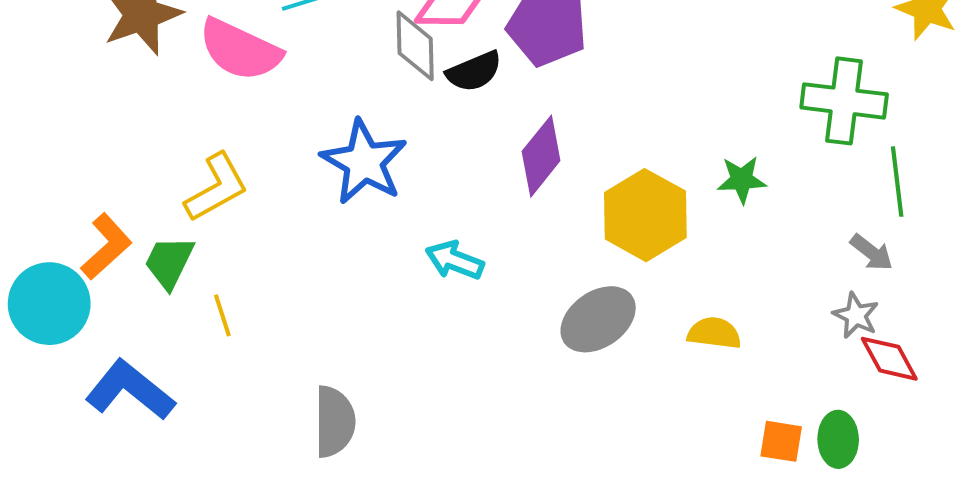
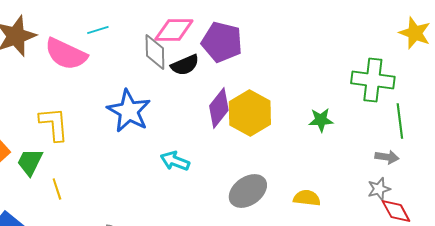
yellow L-shape: (216, 187) -> (54, 124), turned -66
yellow hexagon: (645, 215) -> (250, 113), moved
gray arrow: (872, 252) -> (387, 157), turned -30
gray star: (856, 315) -> (379, 189), turned 30

